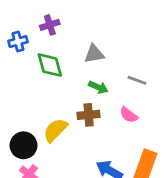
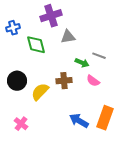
purple cross: (50, 25) -> (51, 16), moved, size x1.5
green arrow: (98, 87) -> (82, 63), moved
black circle: (24, 145) -> (17, 81), moved

